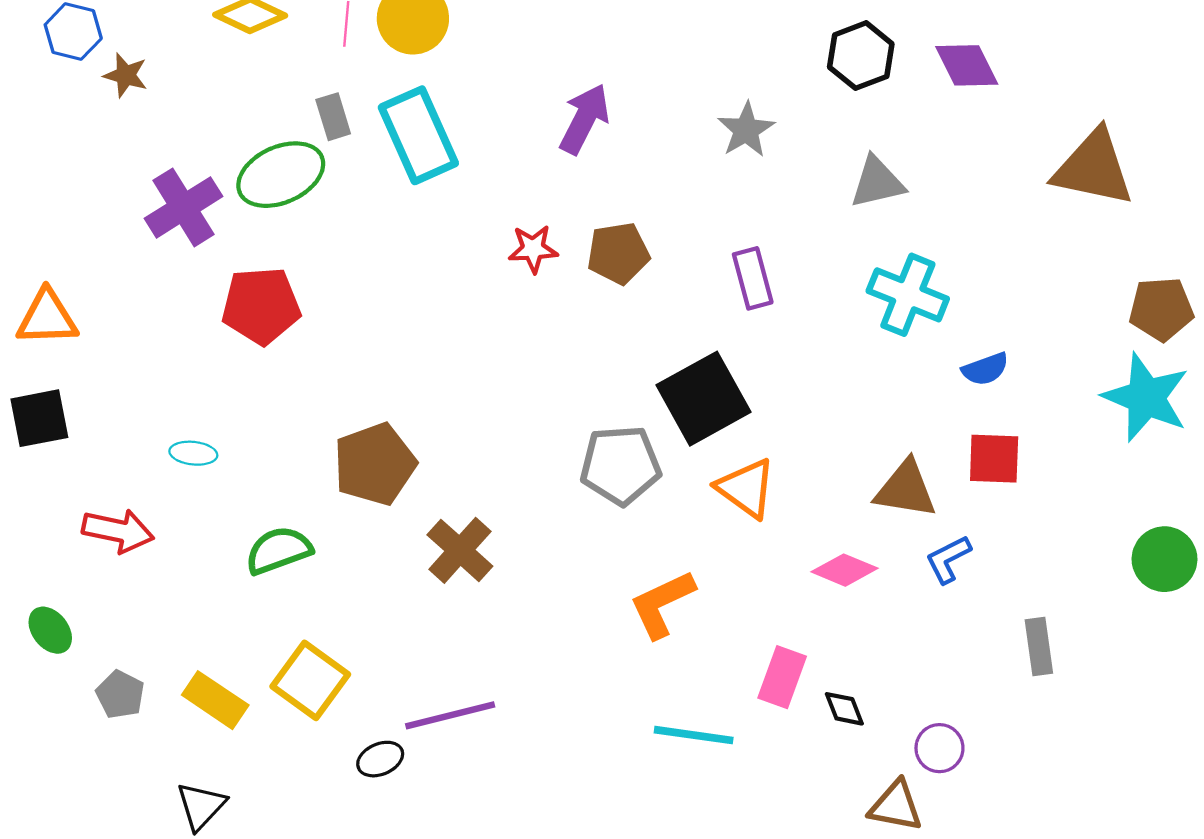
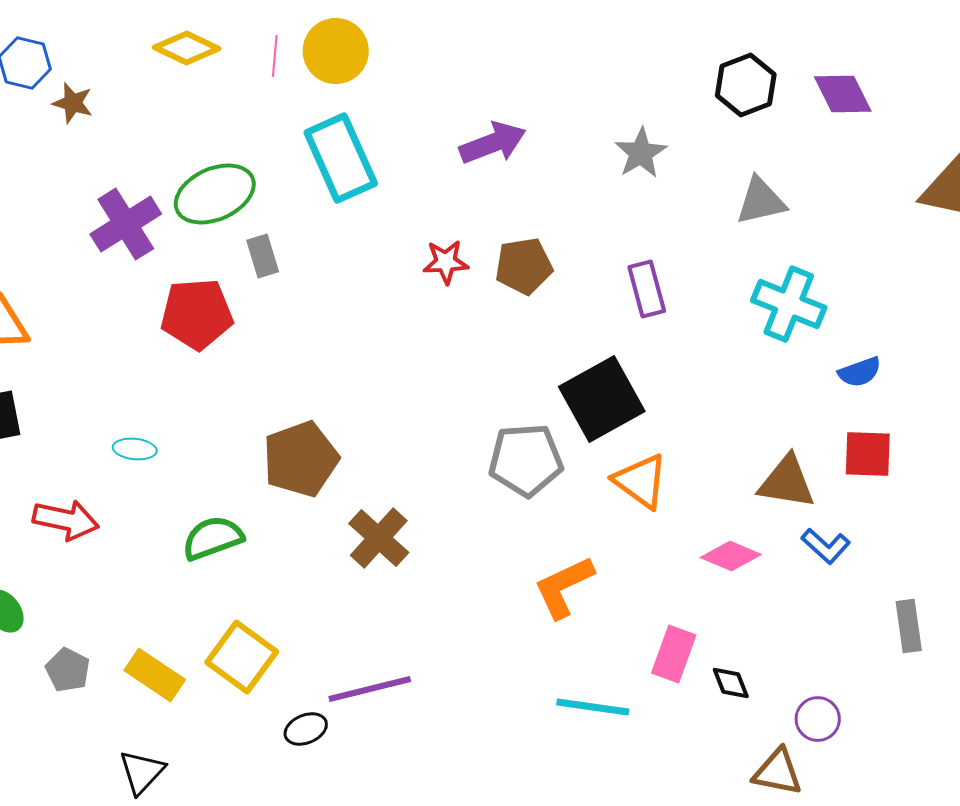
gray rectangle: (333, 117) -> (263, 256), moved
purple arrow: (584, 119) -> (493, 143), turned 42
blue L-shape: (948, 559) -> (826, 546), turned -111

